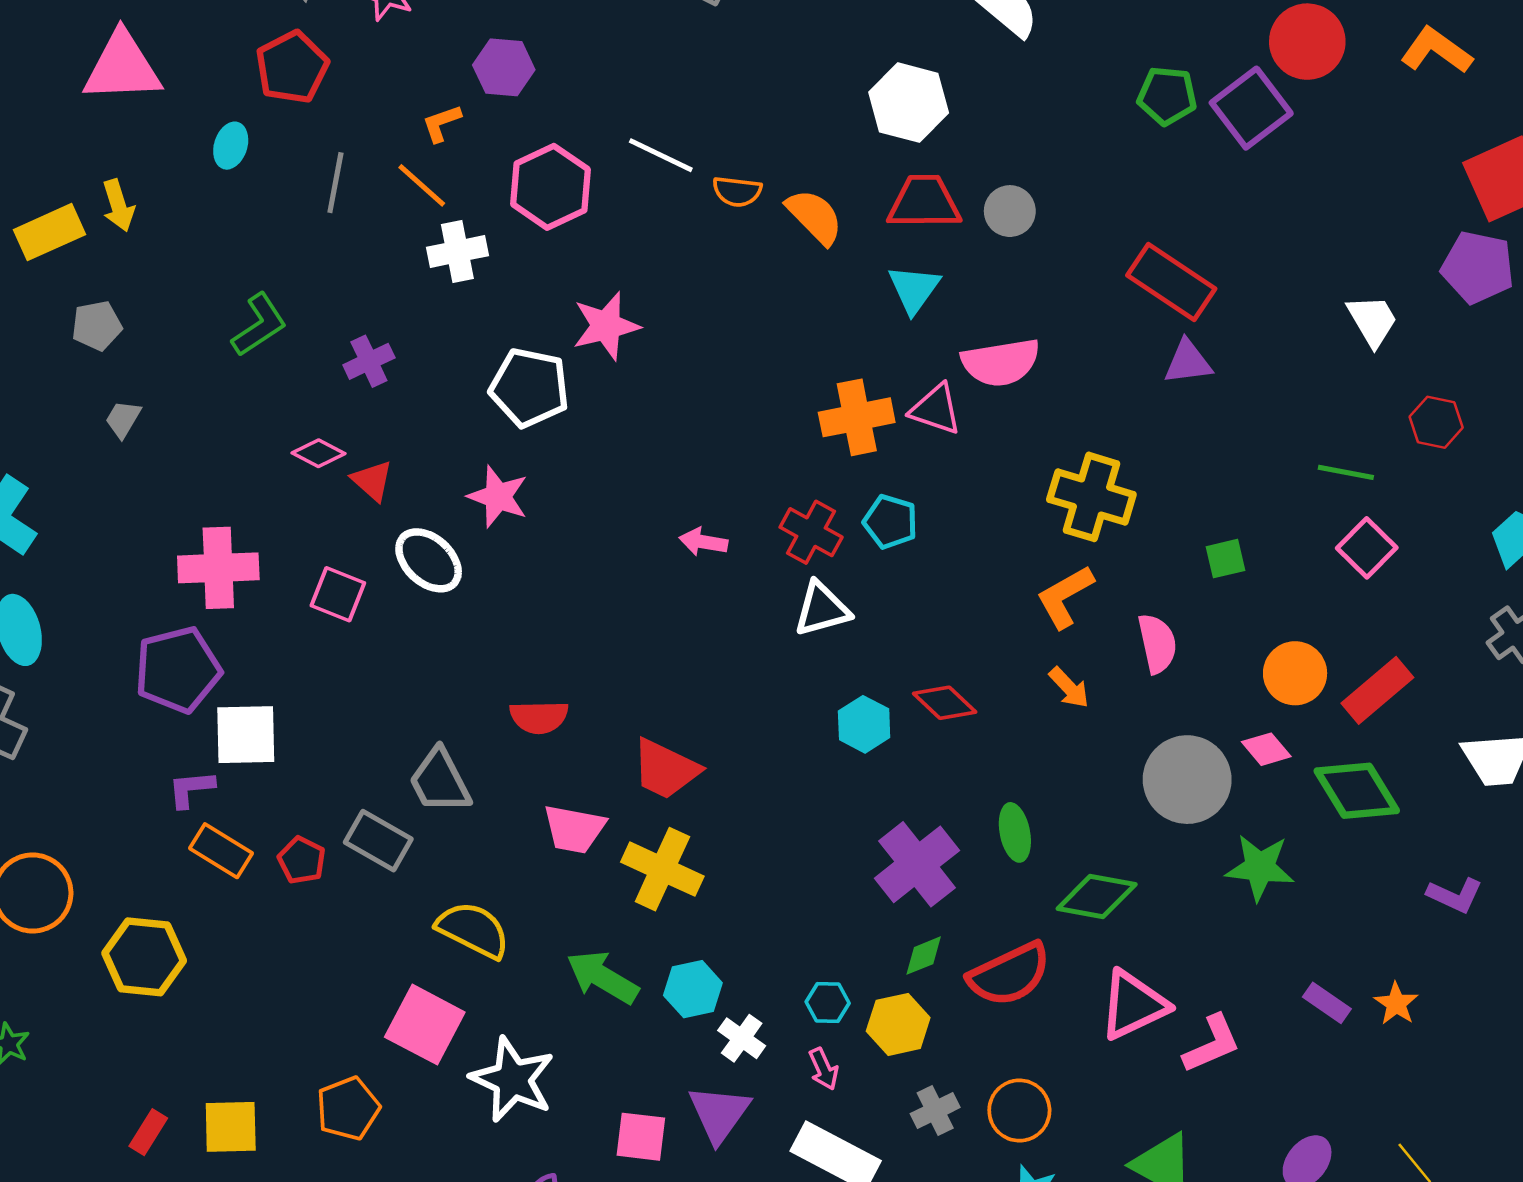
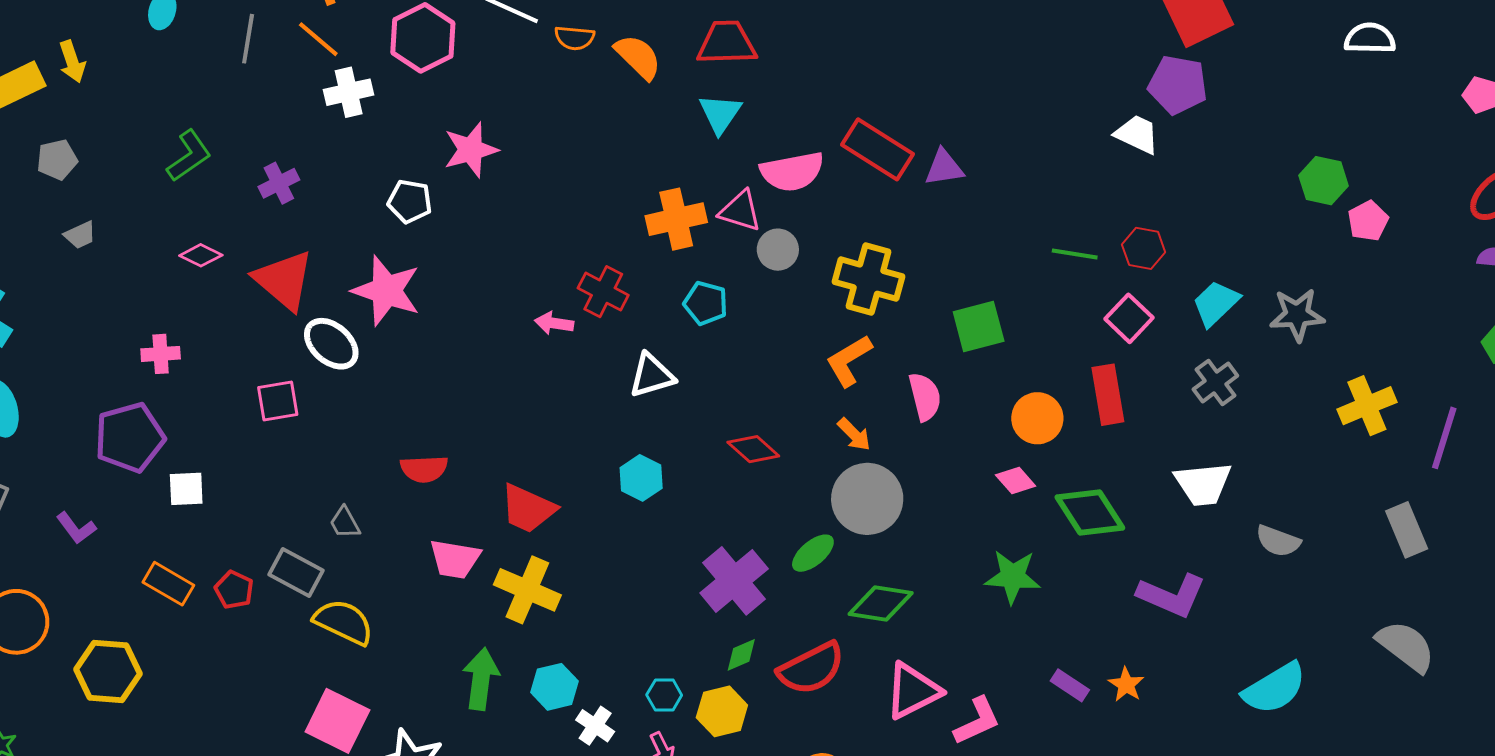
gray circle: (1010, 211) -> (778, 250), moved
red rectangle: (1171, 282) -> (878, 149), moved
white trapezoid: (1372, 321) -> (1137, 134), moved, turned -33
white pentagon: (529, 388) -> (410, 201), size x0.7
gray trapezoid: (123, 419) -> (80, 235), turned -144
red hexagon: (1436, 422) -> (1144, 248), moved
pink diamond: (318, 453) -> (201, 255), moved
red triangle: (372, 481) -> (284, 280), size x1.8
pink star: (498, 497) -> (386, 291), size x1.4
red cross: (811, 532) -> (603, 292), moved
pink square: (1367, 548) -> (1129, 318), moved
green square: (1225, 559) -> (979, 326), size x1.6
pink cross: (218, 568) -> (161, 354), size x0.6
pink square: (338, 594) -> (278, 401), moved, turned -30
red rectangle: (1377, 690) -> (1108, 395), moved, turned -58
cyan hexagon: (864, 724) -> (641, 478), moved
white square: (246, 735) -> (186, 489), size x0.7
gray circle: (1187, 780) -> (867, 499), moved
gray trapezoid: (440, 781) -> (345, 523), size x0.6
purple L-shape: (191, 789) -> (76, 528), moved, turned -120
green ellipse: (1015, 832) -> (813, 553), turned 63
purple L-shape: (1455, 895) -> (1172, 595), size x1.5
yellow semicircle: (473, 930) -> (344, 622), moved
green arrow: (603, 977) -> (481, 679), turned 68

